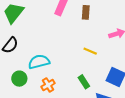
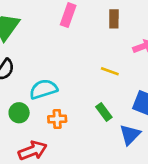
brown rectangle: (86, 12) -> (114, 19), moved
orange cross: (48, 85) -> (57, 119), turned 32

